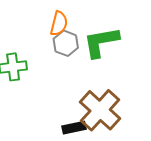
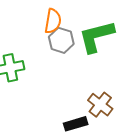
brown cross: (100, 110) -> (100, 105), size x0.6

